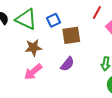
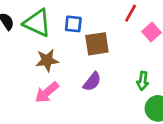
blue square: (53, 20) -> (73, 24), turned 32

